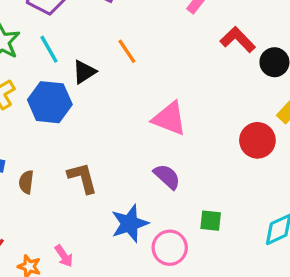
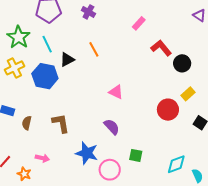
pink triangle: (169, 119) -> (116, 92), size x0.7
blue star: (130, 224) -> (87, 153), turned 30
pink arrow: (64, 256) -> (42, 158), moved, turned -48

